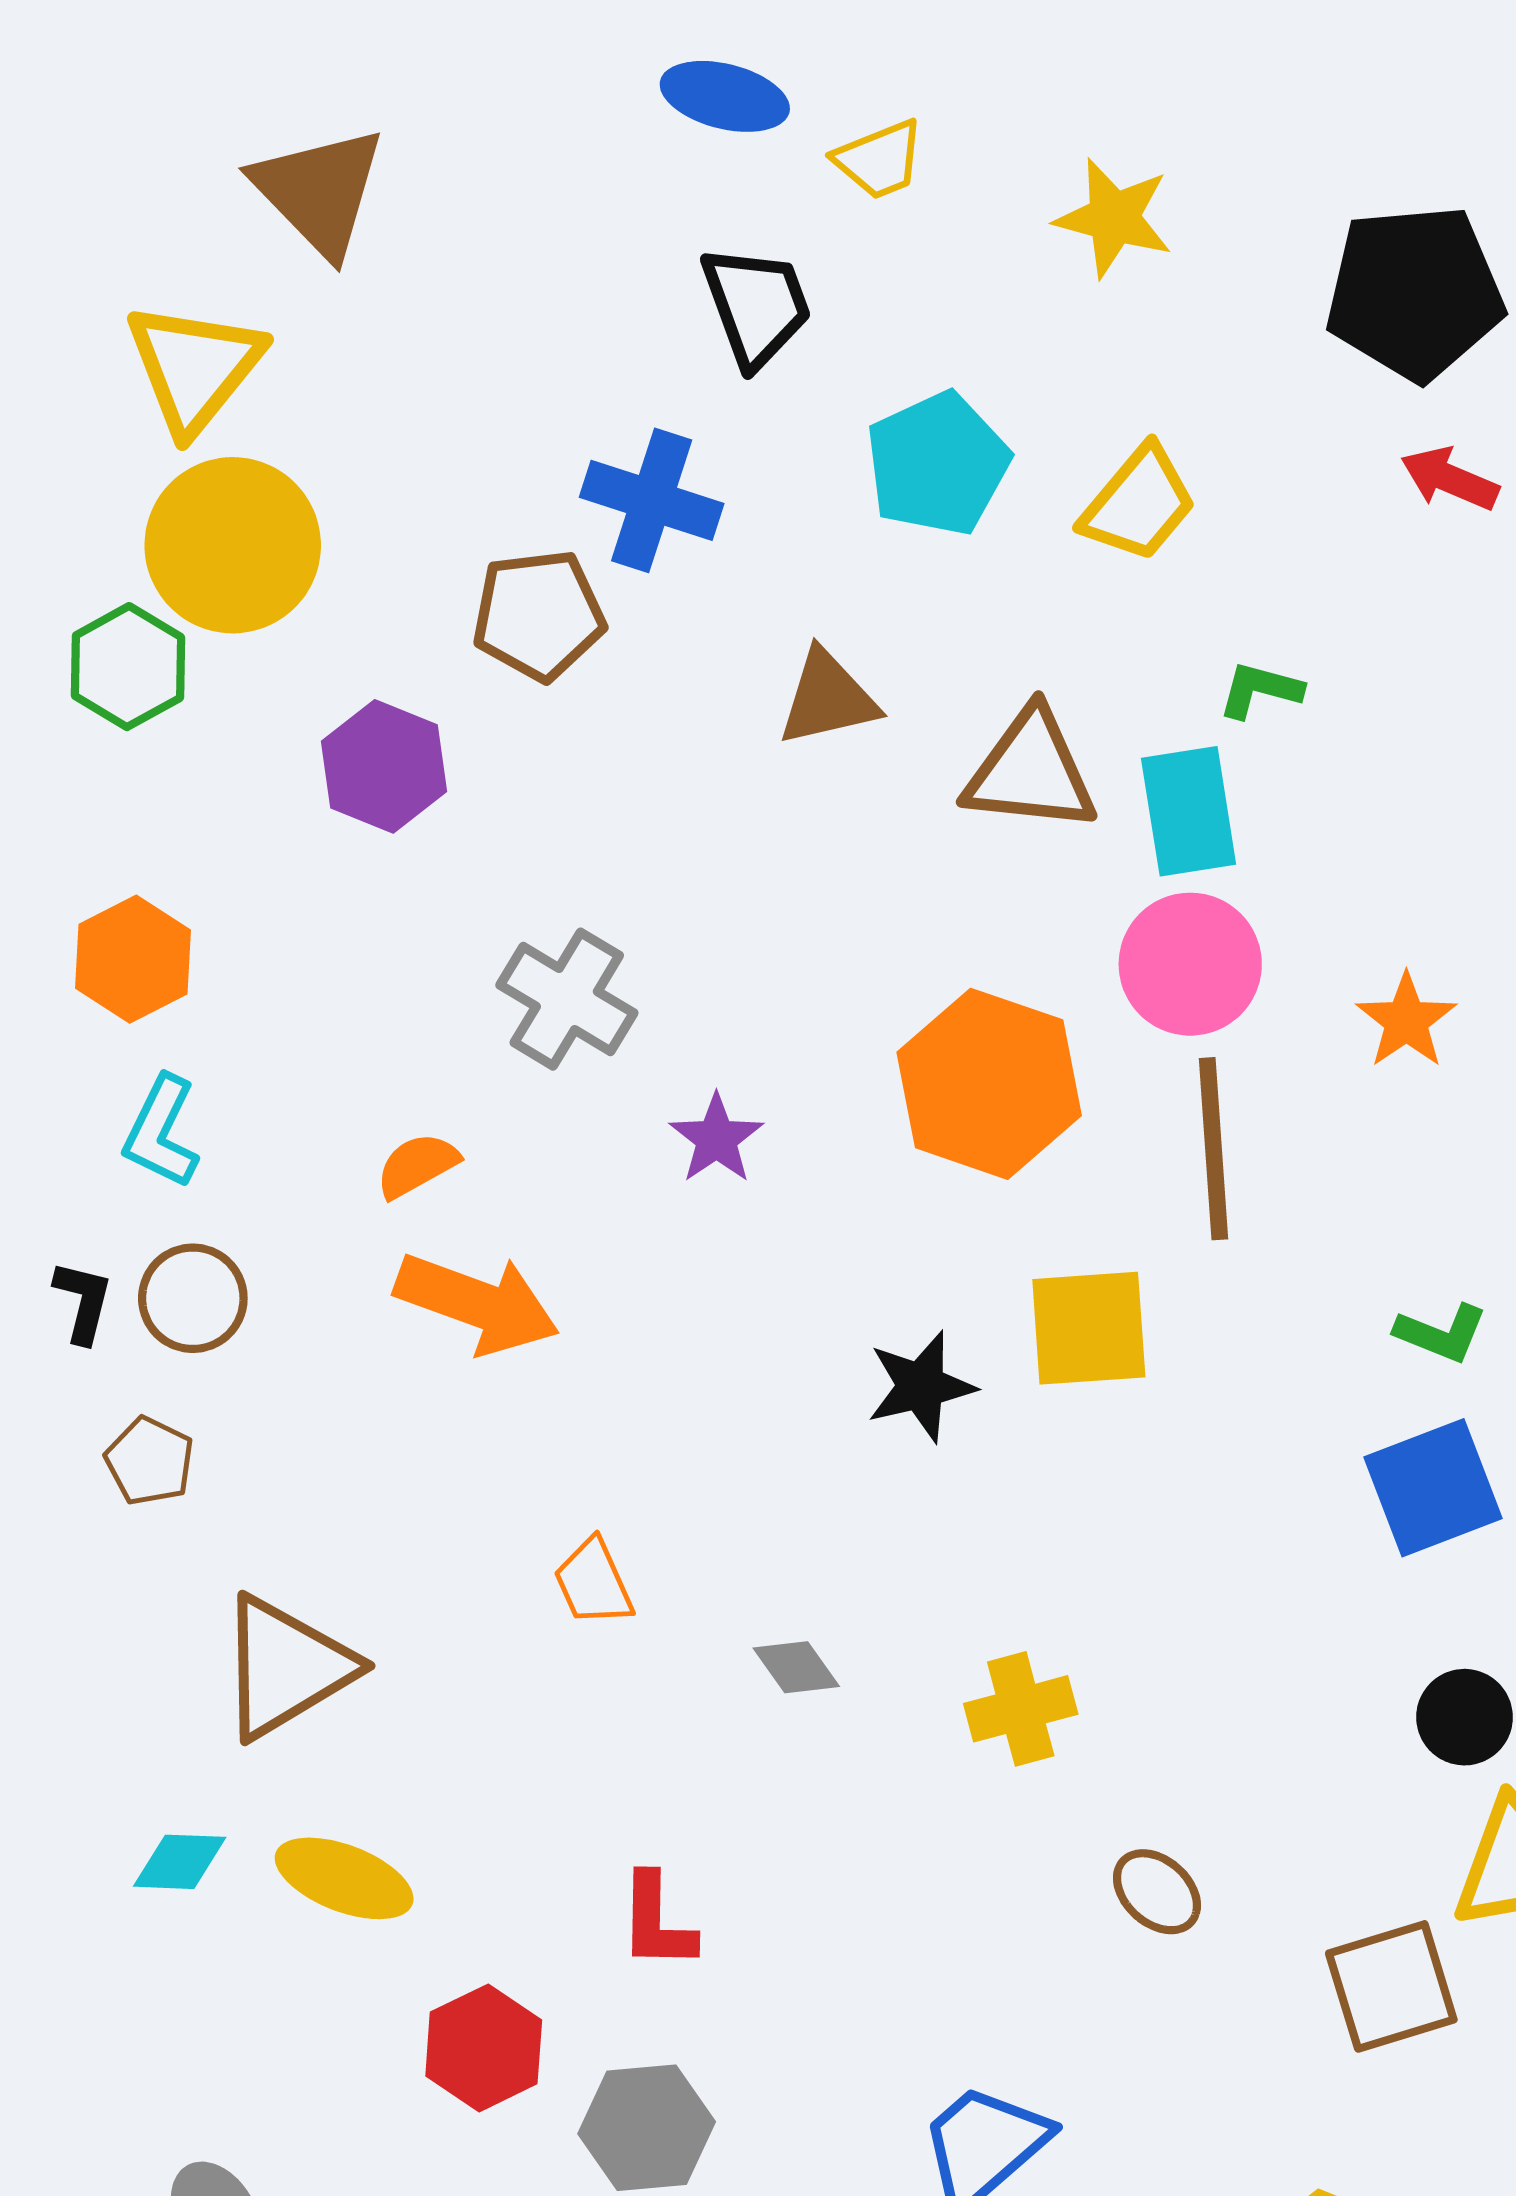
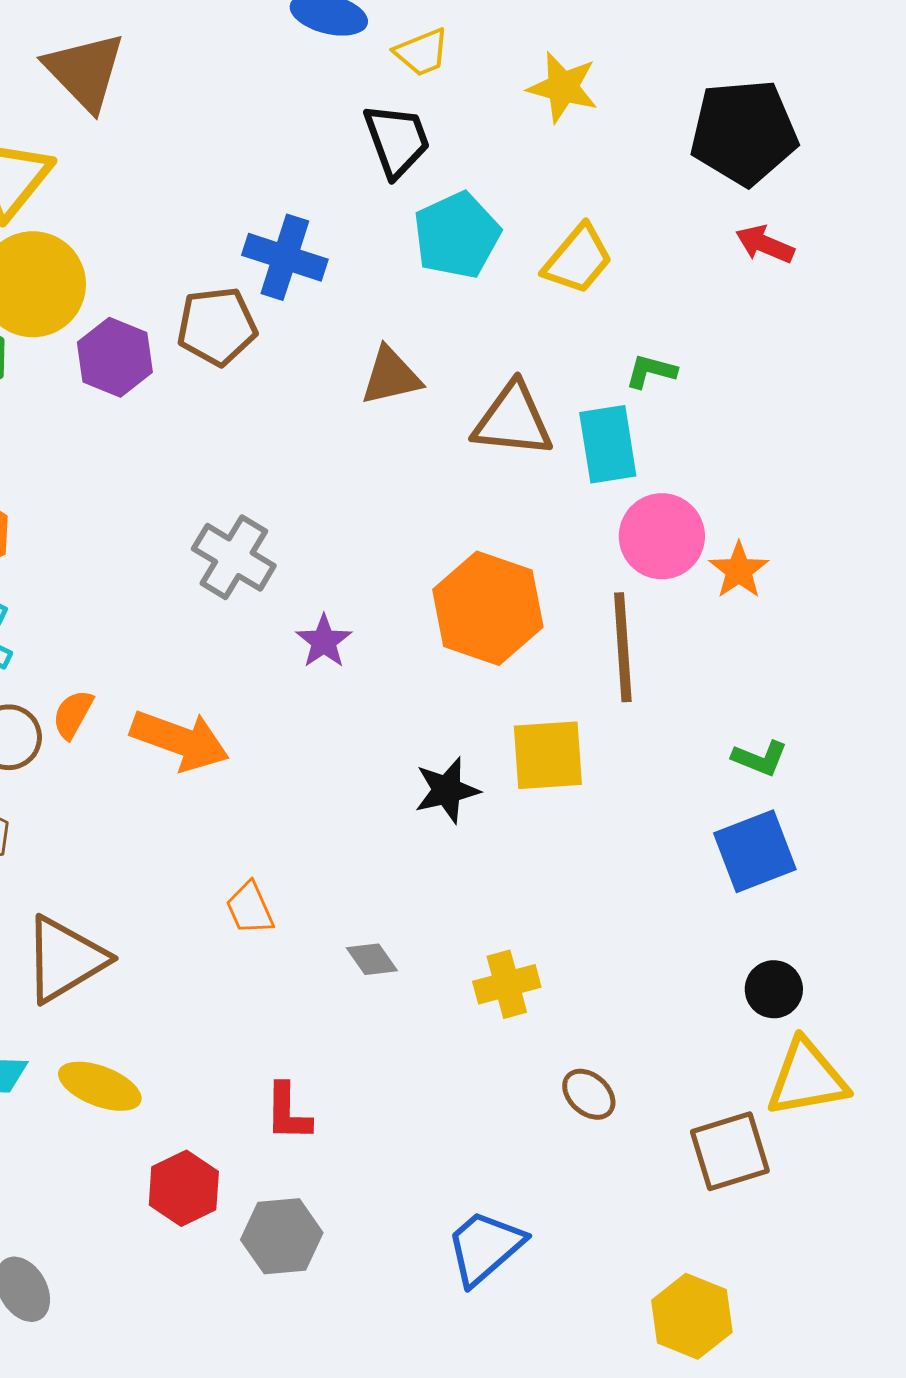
black trapezoid: (756, 306) -> (397, 140), moved
purple hexagon: (384, 766) -> (115, 357), moved
pink circle: (1190, 964) -> (662, 536), moved
orange semicircle: (417, 1165) -> (73, 714), moved, turned -32

